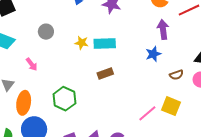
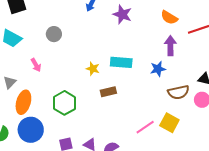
yellow star: (82, 43) -> (93, 69), moved
cyan rectangle: (105, 43) -> (121, 62), moved
brown rectangle: (105, 74) -> (108, 92), moved
brown semicircle: (176, 75) -> (178, 92), size x1.5

